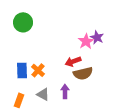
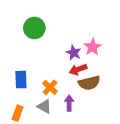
green circle: (23, 22) -> (34, 28), moved
purple star: (97, 37) -> (74, 53), moved
orange cross: (38, 70) -> (50, 87), moved

